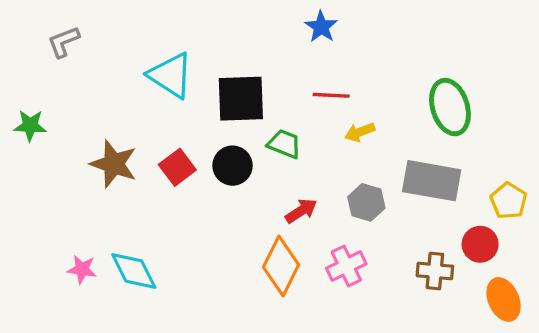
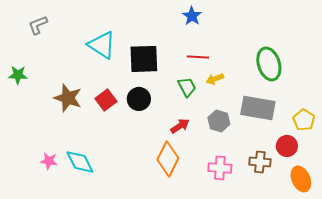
green trapezoid: (284, 144) -> (187, 87), moved, turned 40
pink cross: (346, 266) -> (220, 168), moved, turned 30

